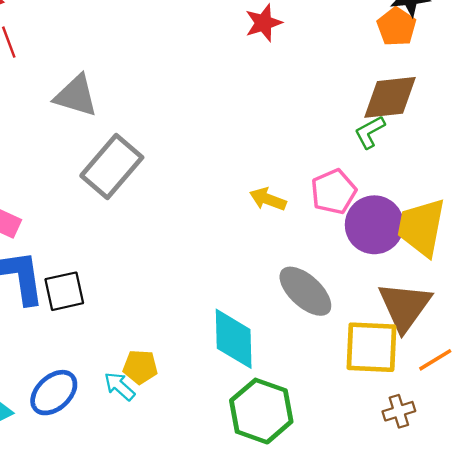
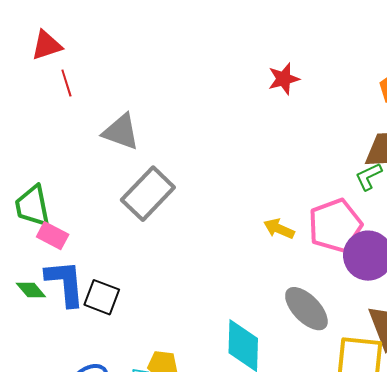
pink pentagon: (334, 192) -> (335, 225), size x1.4
black square: (64, 291) -> (102, 297), turned 30

